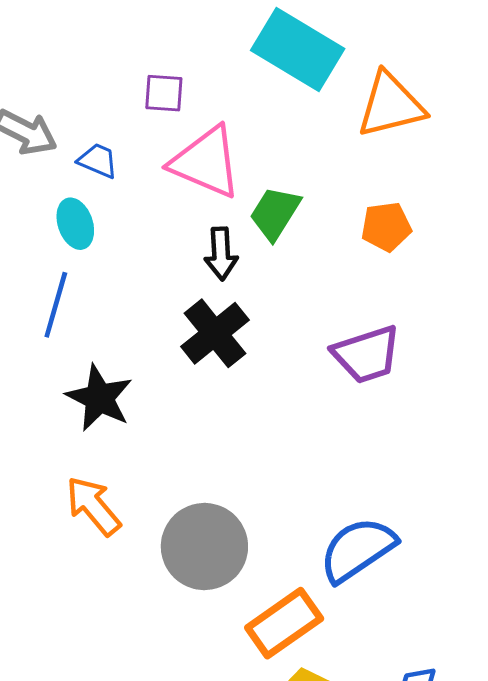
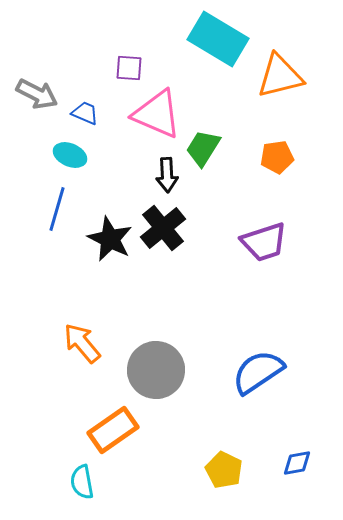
cyan ellipse: (75, 224) -> (70, 155), turned -48
black star: (99, 398) -> (110, 239), moved
orange rectangle: (284, 623) -> (113, 430), moved

